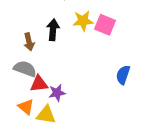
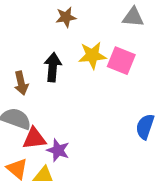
purple star: (57, 93) -> (58, 150), turned 30

